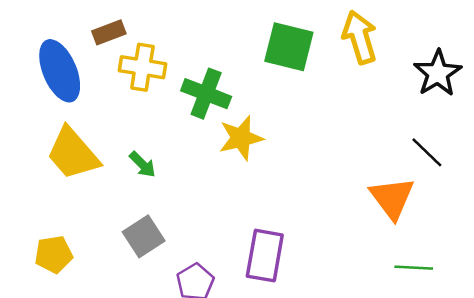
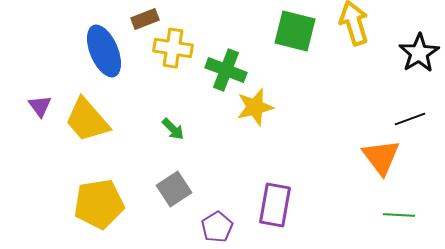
black line: (427, 152) -> (410, 119), turned -64
yellow trapezoid: (73, 154) -> (87, 120), moved
yellow pentagon: (54, 254) -> (99, 204), size x1.6

